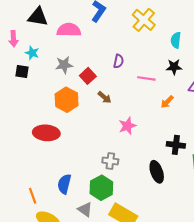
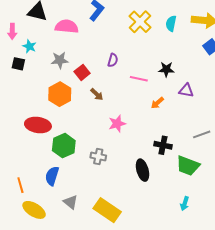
cyan semicircle: (176, 40) -> (171, 24), moved
green hexagon: (101, 188) -> (64, 146), moved

